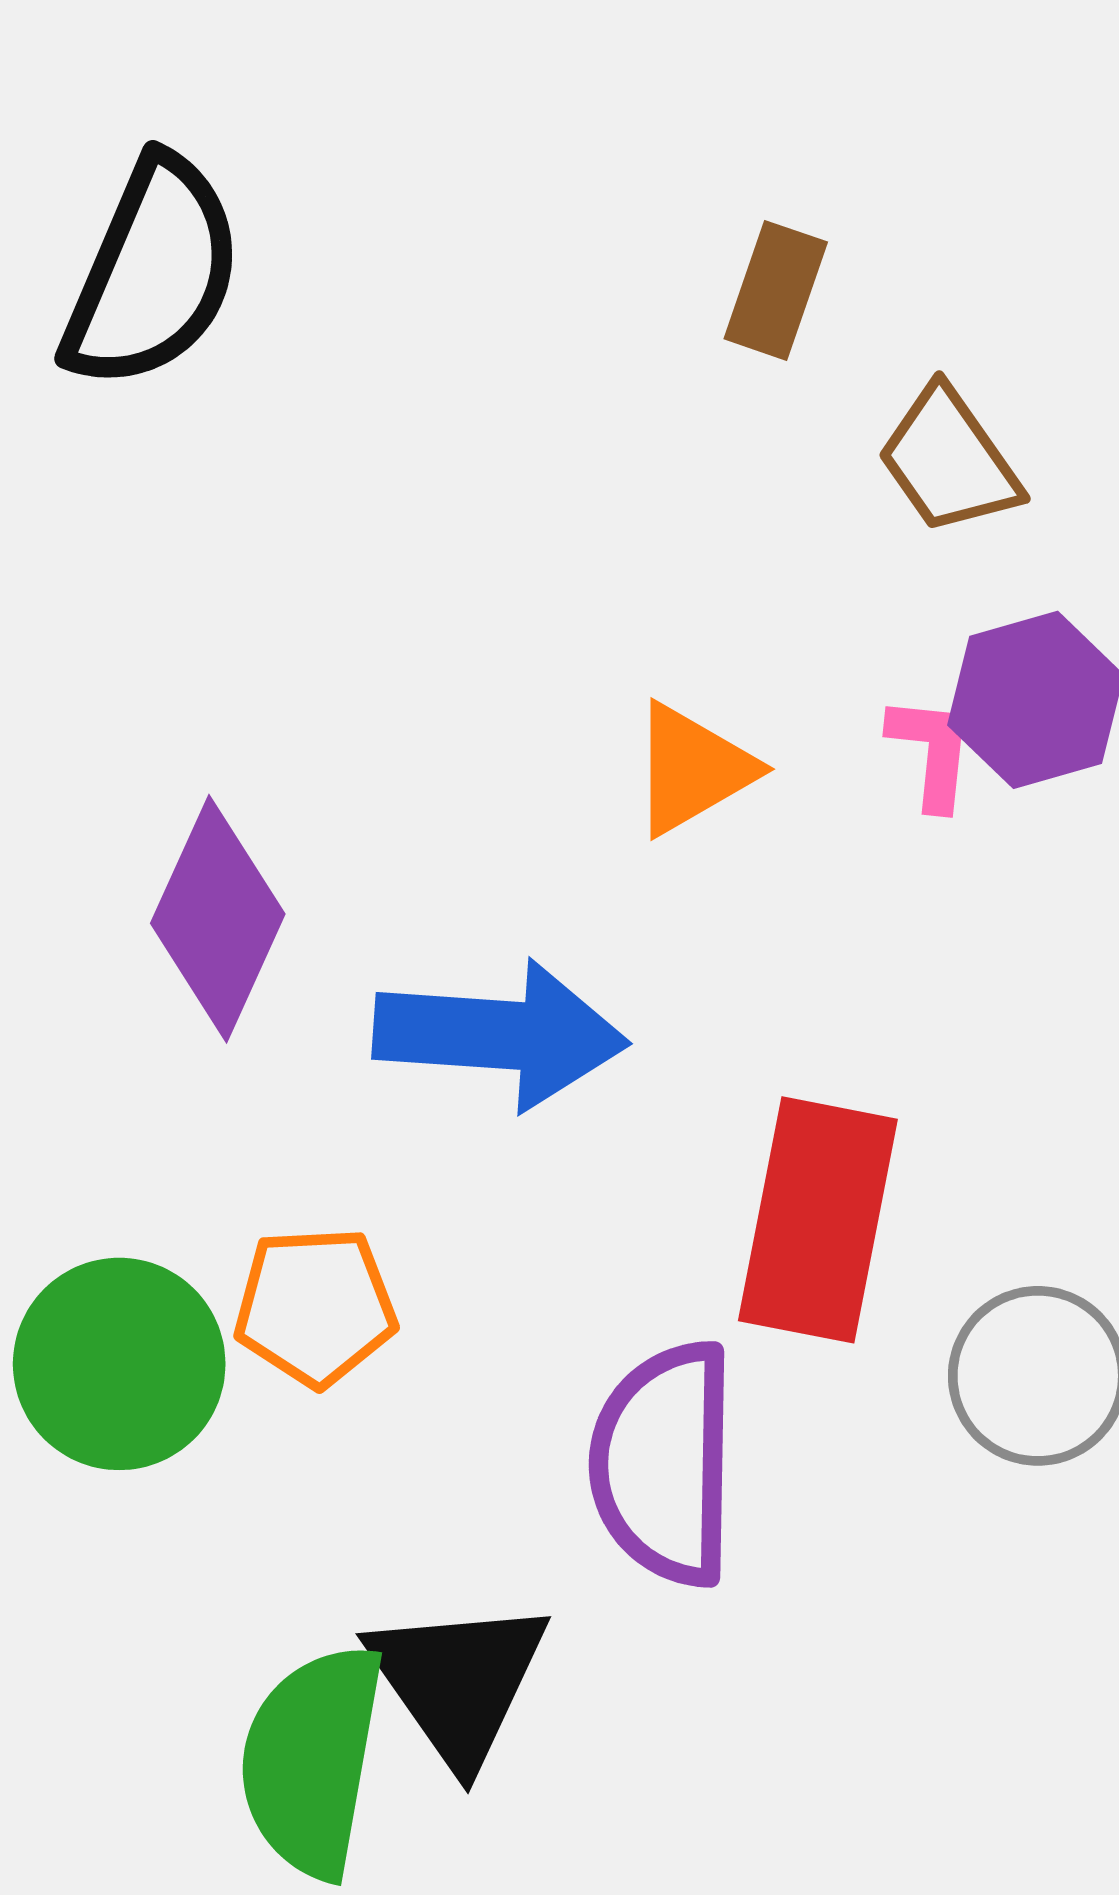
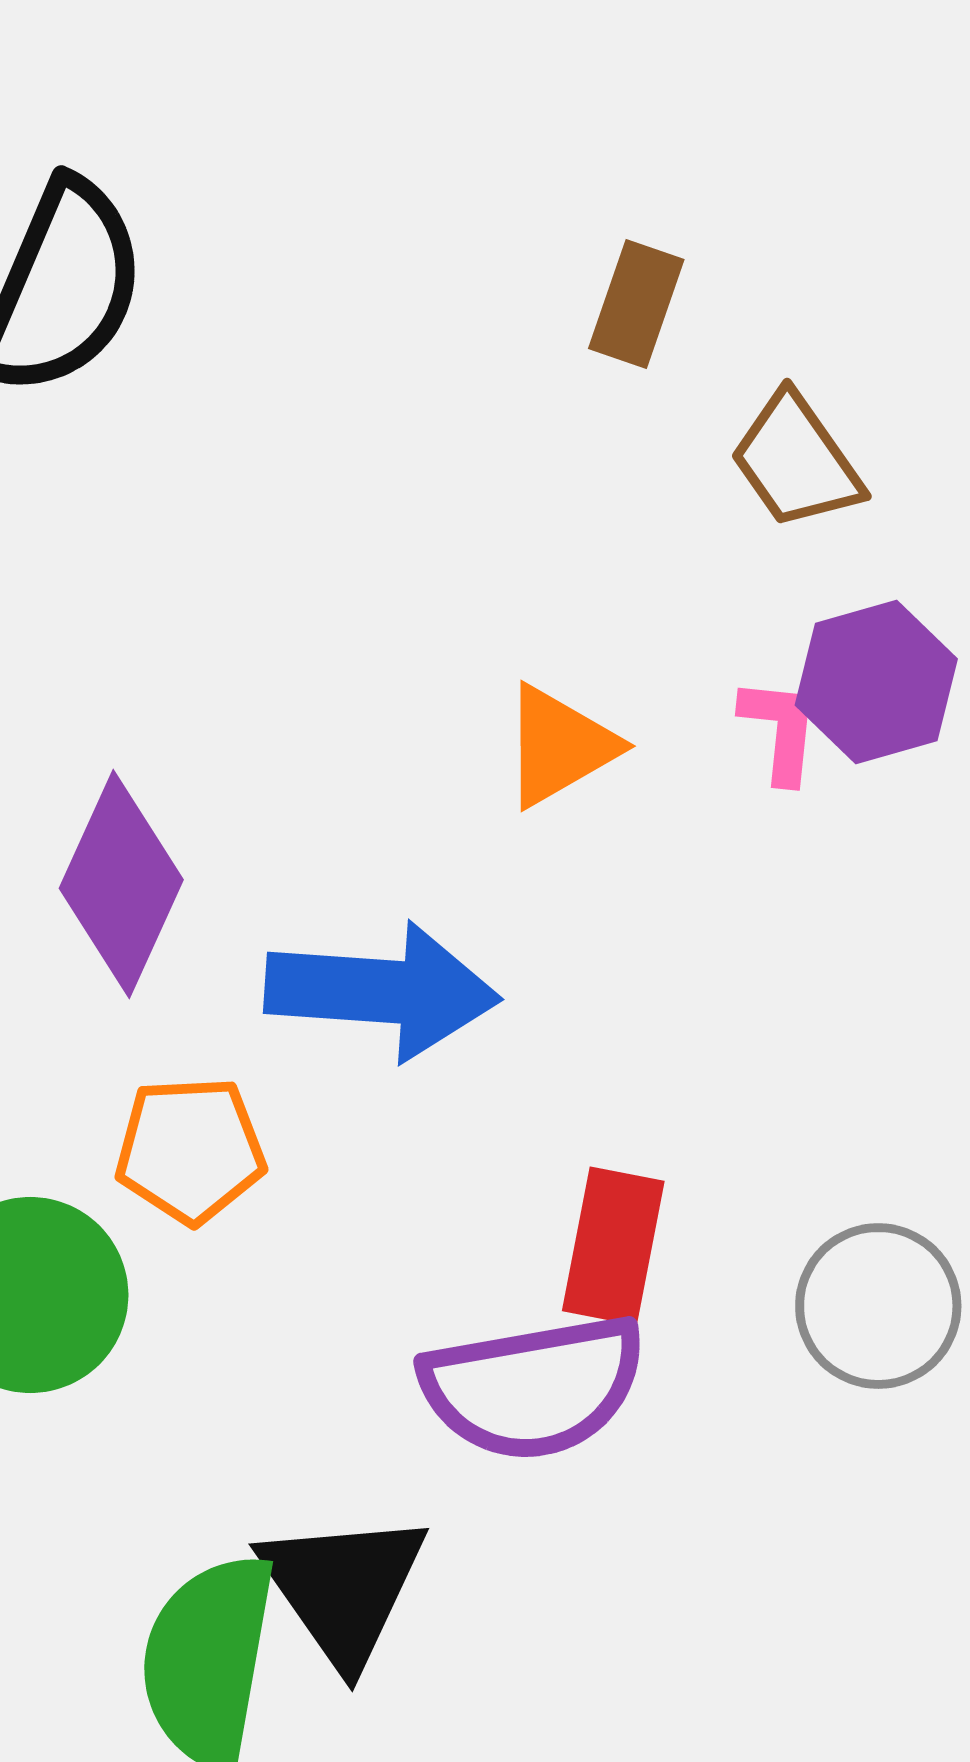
red rectangle: (818, 1220) -> (613, 1246), moved, size x0.7
orange pentagon: (315, 1307) -> (190, 1150), moved
purple semicircle: (664, 1464) -> (533, 1387), turned -101

